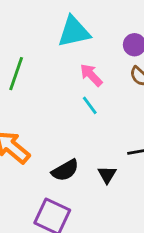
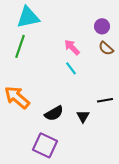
cyan triangle: (74, 32) -> (28, 17), moved

